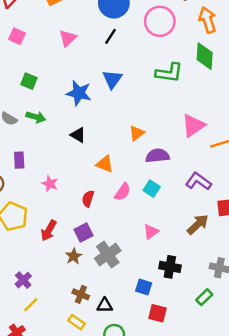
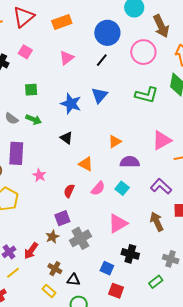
green square: (29, 81) -> (31, 90), turned -32
purple rectangle: (19, 160) -> (16, 153), size x1.6
brown arrow: (198, 224) -> (157, 222), turned -78
red arrow: (49, 231) -> (31, 251), moved
pink triangle: (151, 232) -> (118, 224), size x1.5

